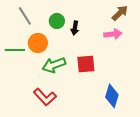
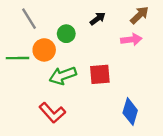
green circle: (57, 21) -> (66, 34), moved
black arrow: (75, 28) -> (98, 19), moved, turned -136

